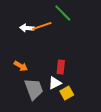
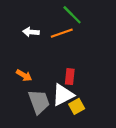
orange line: (42, 26) -> (62, 33), moved
white triangle: (55, 83) -> (63, 95), size x1.5

